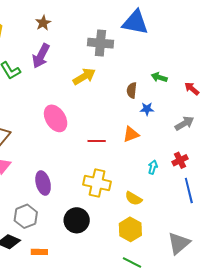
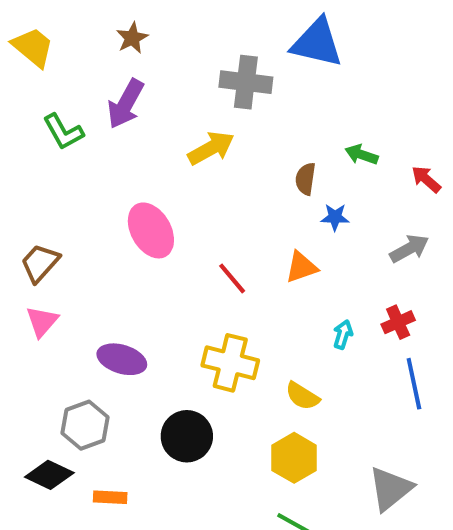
red line: (97, 141) -> (232, 278), turned 48
purple ellipse: (43, 183) -> (122, 359), turned -60

